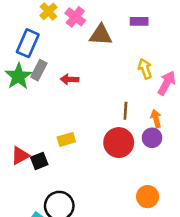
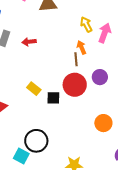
orange arrow: (156, 119) -> (81, 47), moved
yellow rectangle: (66, 139) -> (34, 89), turned 64
black square: (39, 161) -> (53, 98), moved, turned 32

